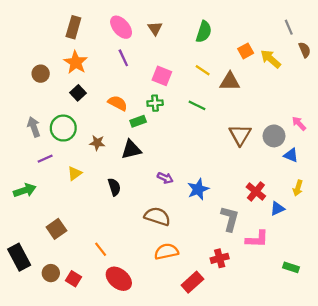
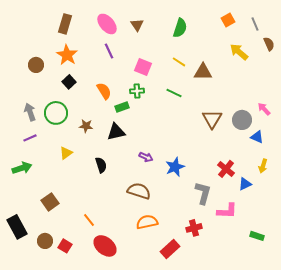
orange square: (246, 51) -> (228, 20), moved
orange semicircle: (118, 103) -> (104, 91), turned 30
purple line: (45, 159) -> (30, 138), moved

